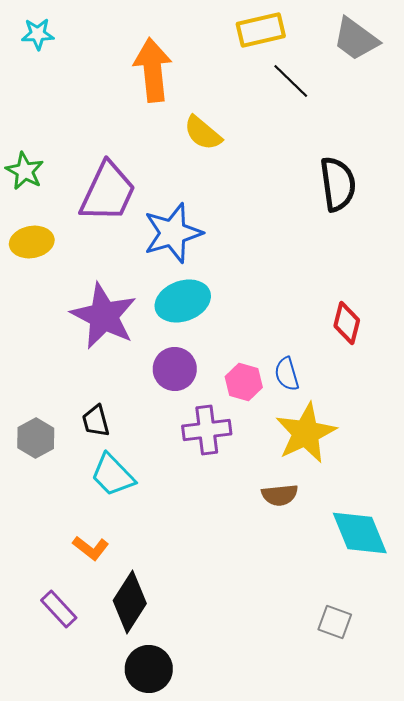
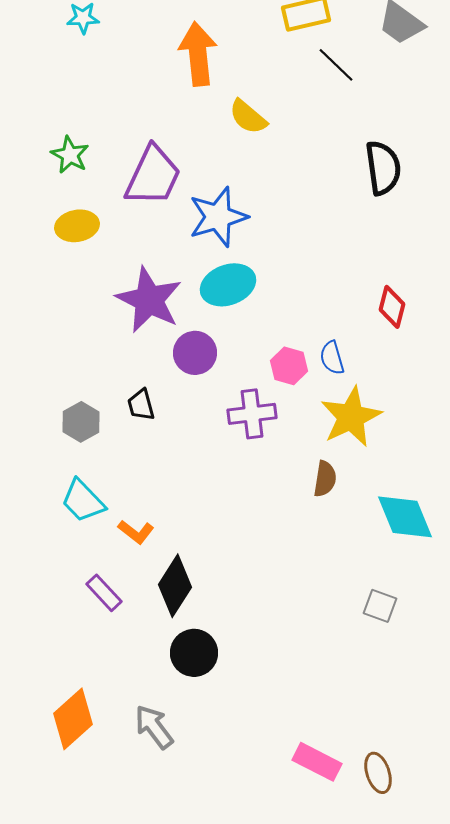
purple circle: (175, 369) -> (195, 353), moved
cyan trapezoid: (113, 475) -> (83, 501), moved
brown semicircle: (280, 495) -> (325, 479), turned -75

